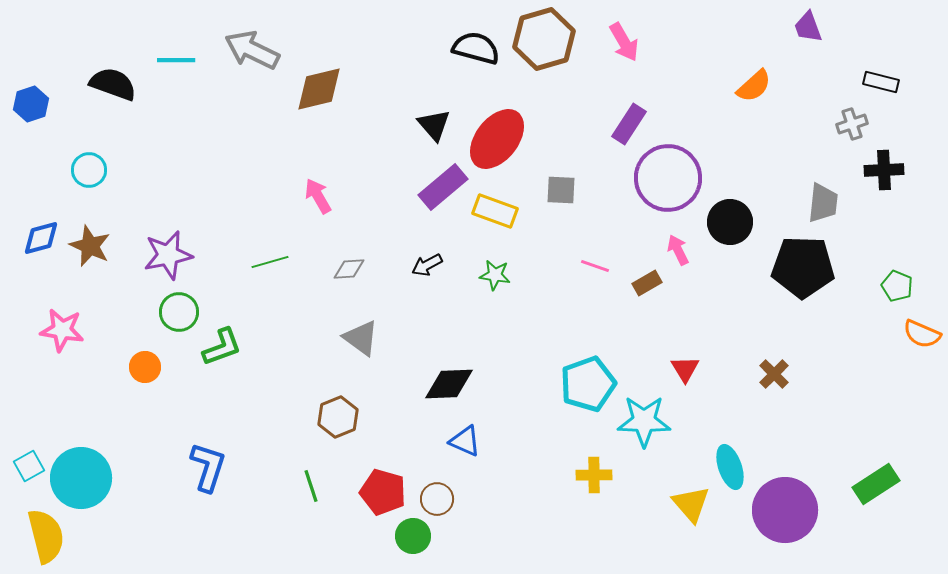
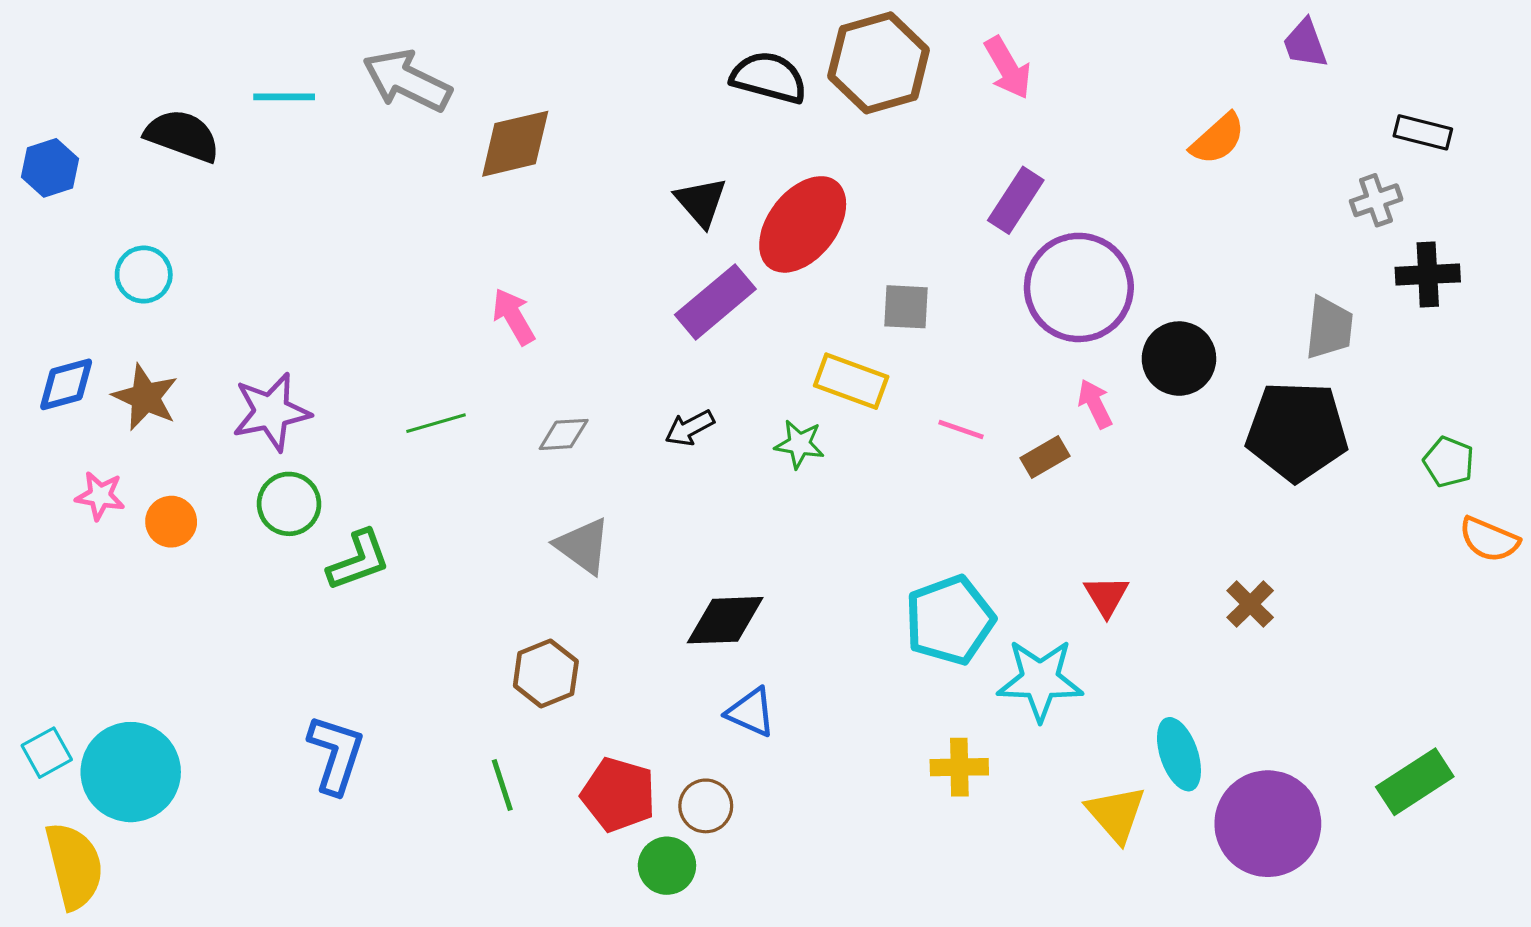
yellow rectangle: (495, 211) -> (851, 381), moved
pink star: (62, 330) -> (100, 496), moved, size x0.7
orange circle: (145, 367) -> (171, 522), moved

